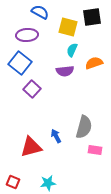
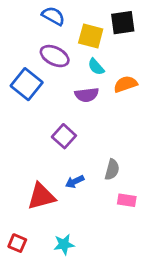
purple ellipse: (27, 35) -> (55, 56), moved, turned 30
cyan semicircle: (72, 50) -> (96, 67), turned -64
purple square: (32, 89) -> (64, 136), moved
gray semicircle: (84, 127) -> (112, 170), size x0.7
blue arrow: (56, 136) -> (75, 182), turned -88

